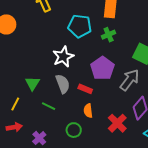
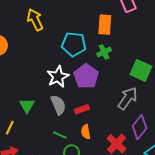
purple pentagon: (102, 68) -> (86, 76), moved
red rectangle: (85, 89) -> (82, 109), turned -40
green line: (49, 106) -> (60, 135), moved

